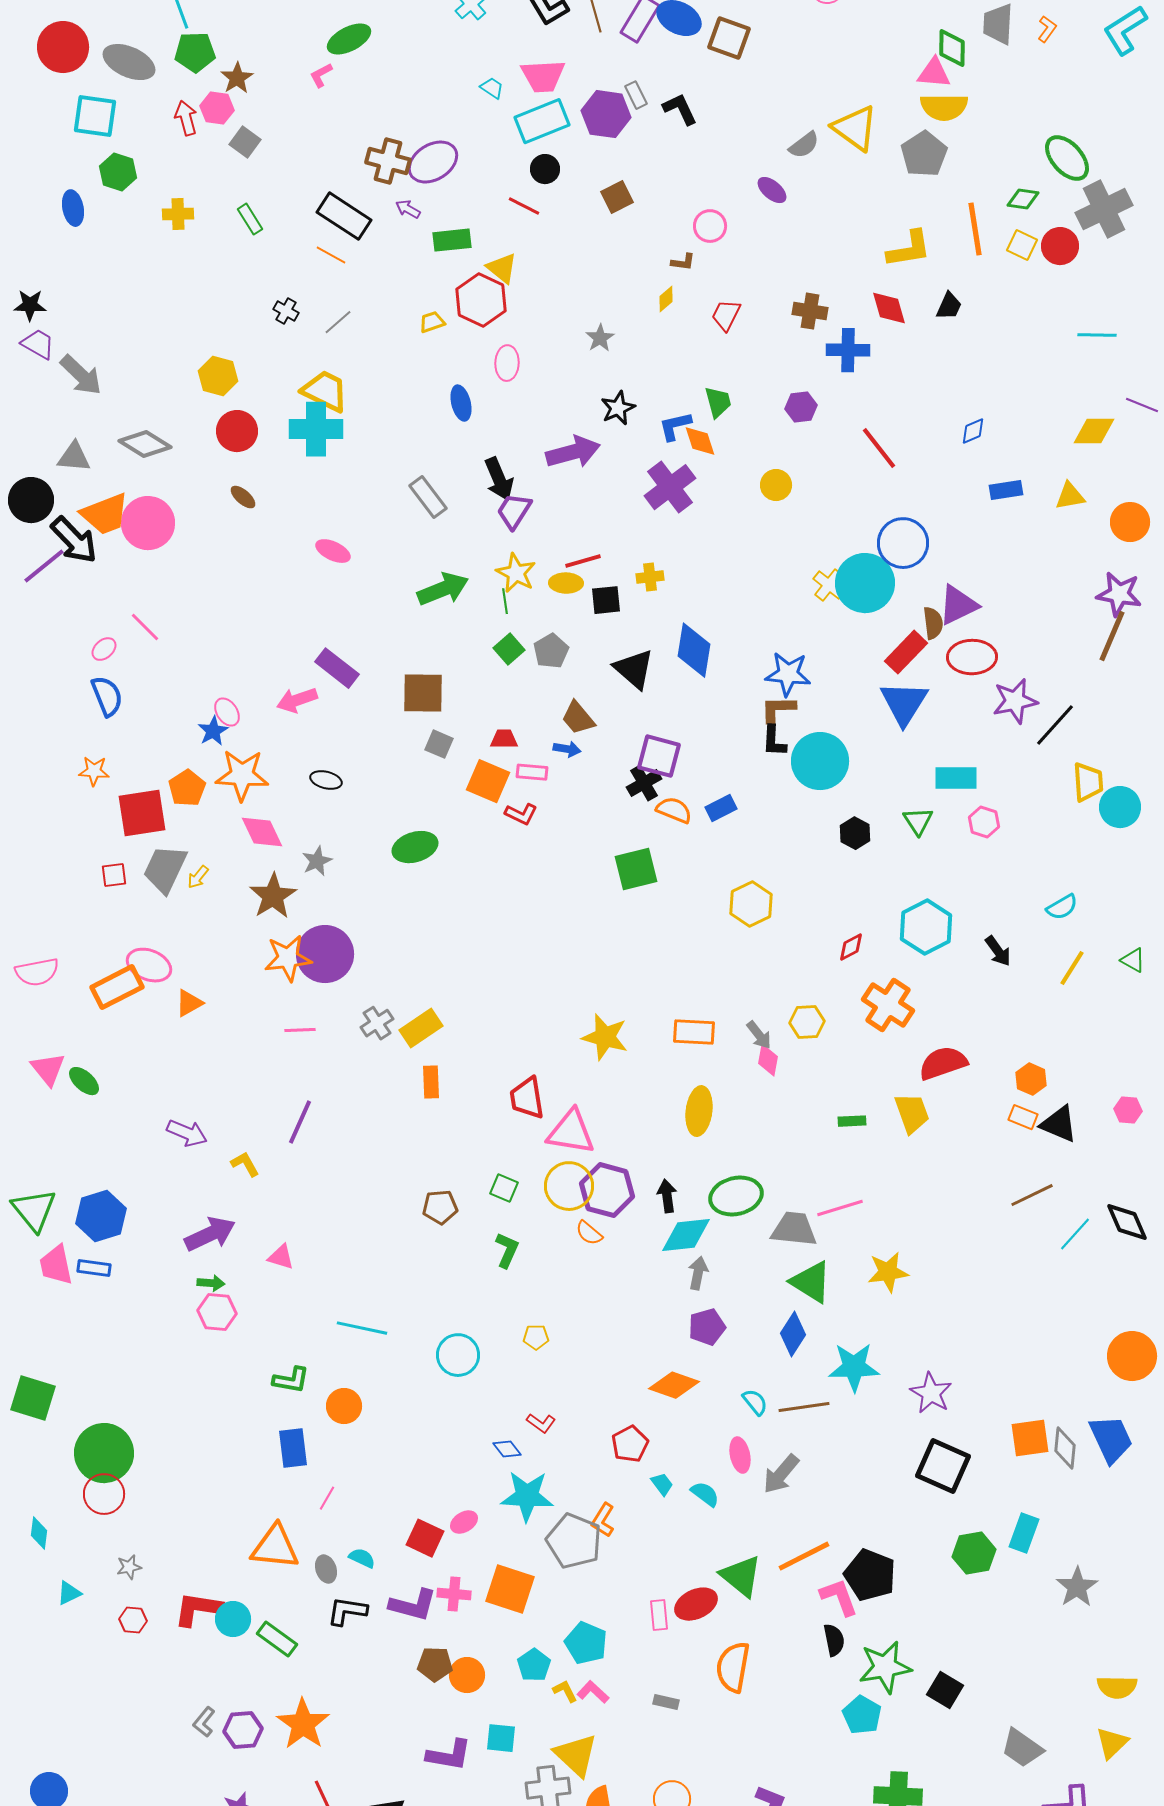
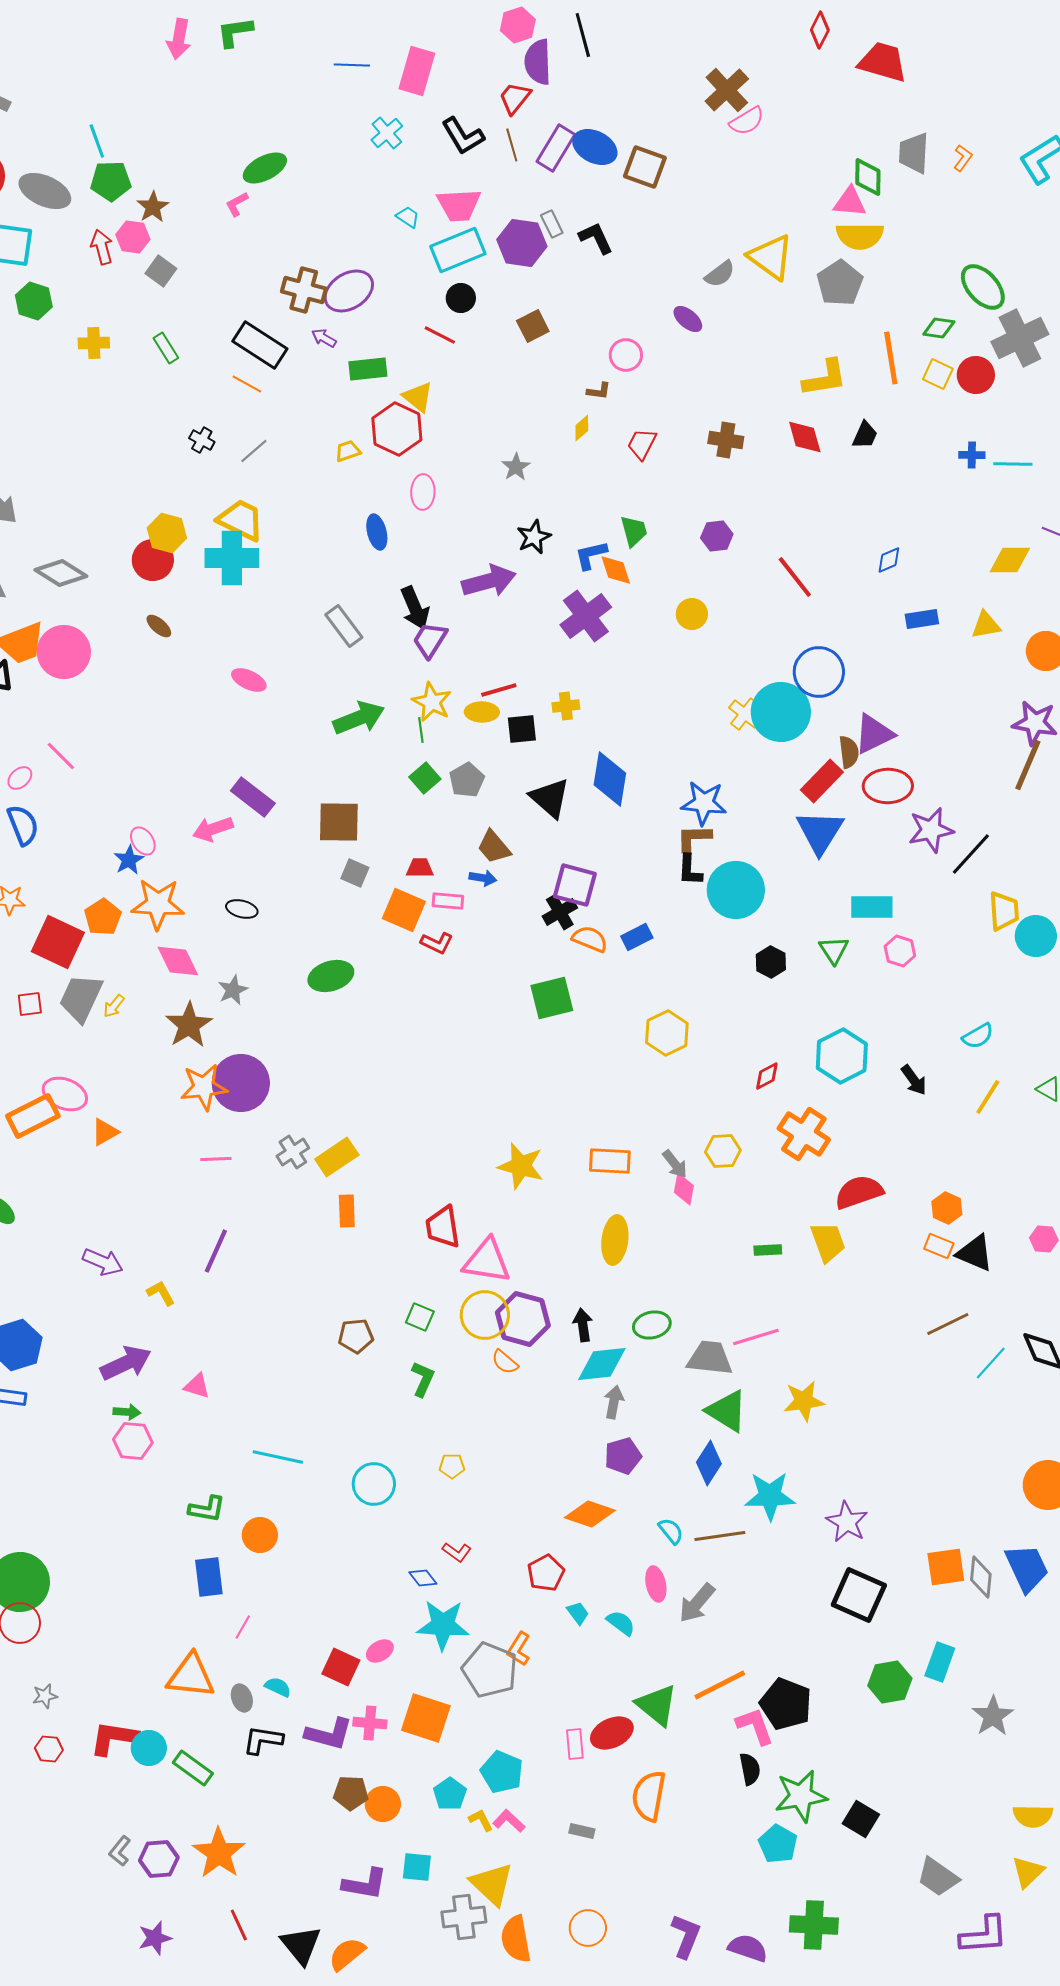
blue cross: (848, 350) -> (972, 455), moved, size x0.6
yellow hexagon: (218, 376) -> (167, 533), moved
red square: (142, 813) -> (58, 942), turned 34
green ellipse: (736, 1196) -> (652, 1325), size x0.7

